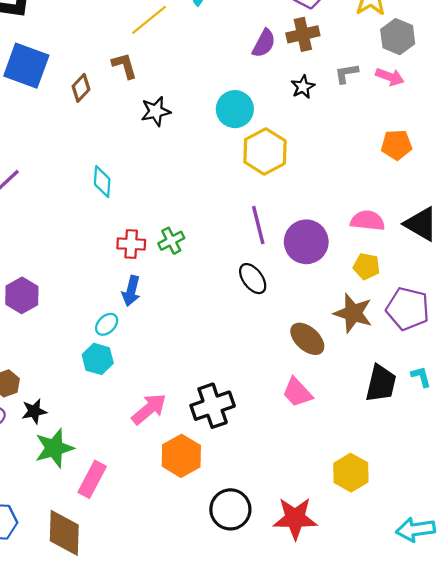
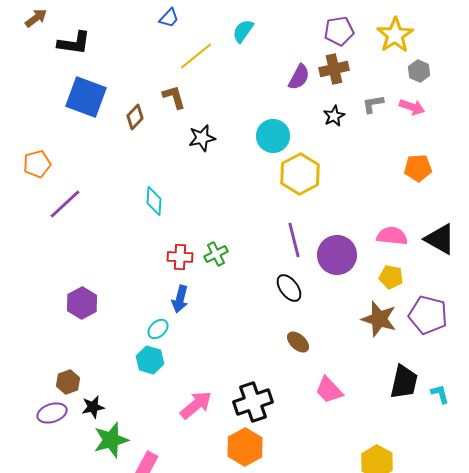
gray hexagon: (398, 37) -> (419, 71), size x0.7
brown ellipse: (307, 339) -> (298, 342), moved, size x0.7
cyan L-shape: (421, 377) -> (440, 394), moved
orange hexagon: (181, 456) -> (245, 447), moved

